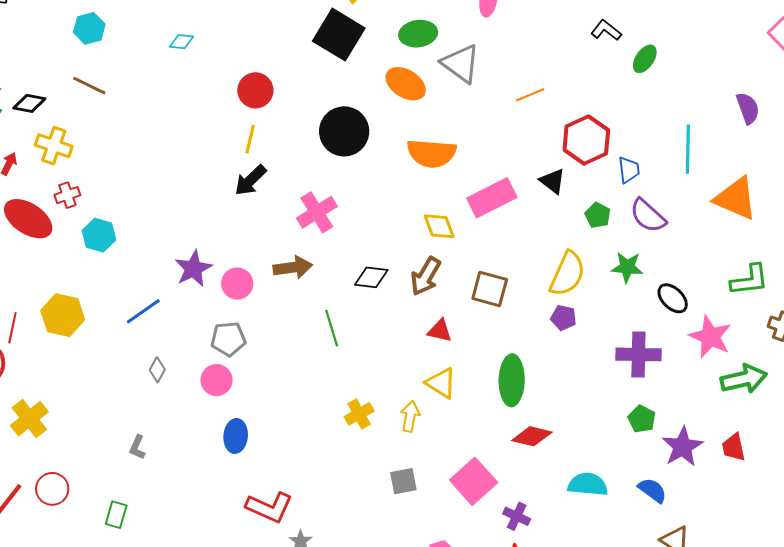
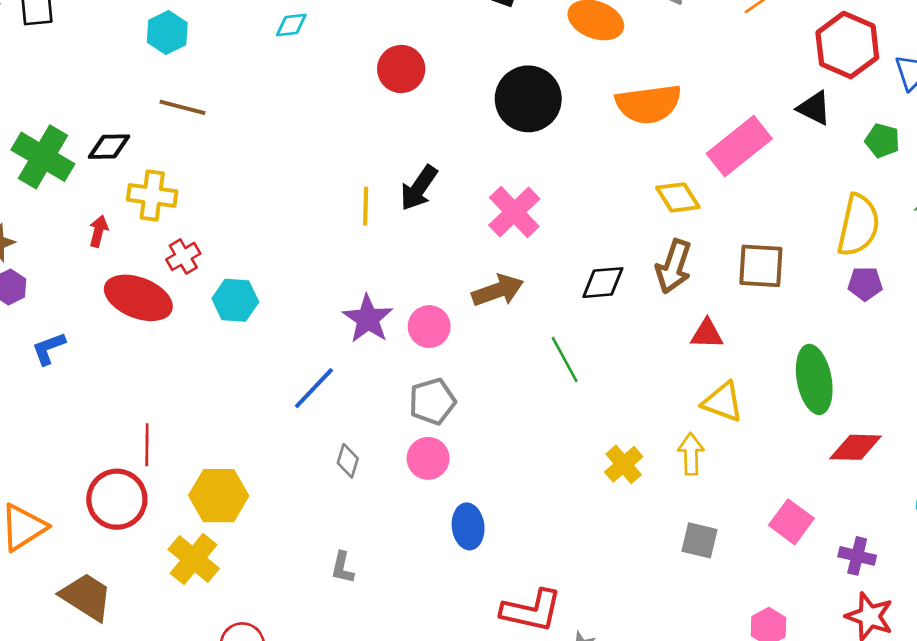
yellow line: (250, 139) -> (366, 206), moved
yellow hexagon: (63, 315) -> (219, 496), moved
gray square: (403, 481) -> (699, 540), turned 36
pink square: (474, 481) -> (791, 522), size x0.7

